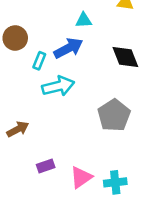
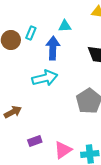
blue arrow: (68, 48) -> (53, 48), turned -60
cyan rectangle: (39, 61) -> (31, 33), moved

